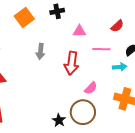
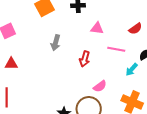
red arrow: (72, 63) -> (85, 59), size x0.7
cyan arrow: (120, 67) -> (132, 70), turned 128

